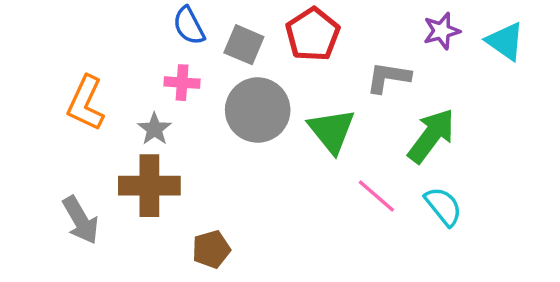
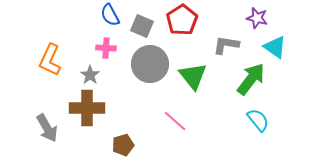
purple star: (442, 31) -> (257, 18), turned 30
cyan triangle: (505, 41) -> (275, 47), moved
pink line: (376, 196) -> (175, 121), moved

